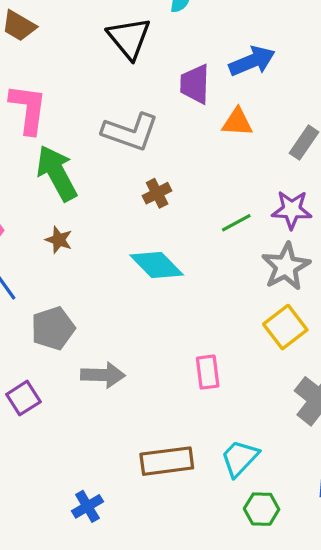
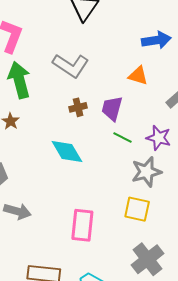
purple trapezoid: (195, 84) -> (112, 108), moved
green line: (236, 223) -> (122, 138), turned 42
yellow square: (285, 327) -> (137, 209), turned 36
pink rectangle: (208, 372) -> (82, 225), size x1.5

